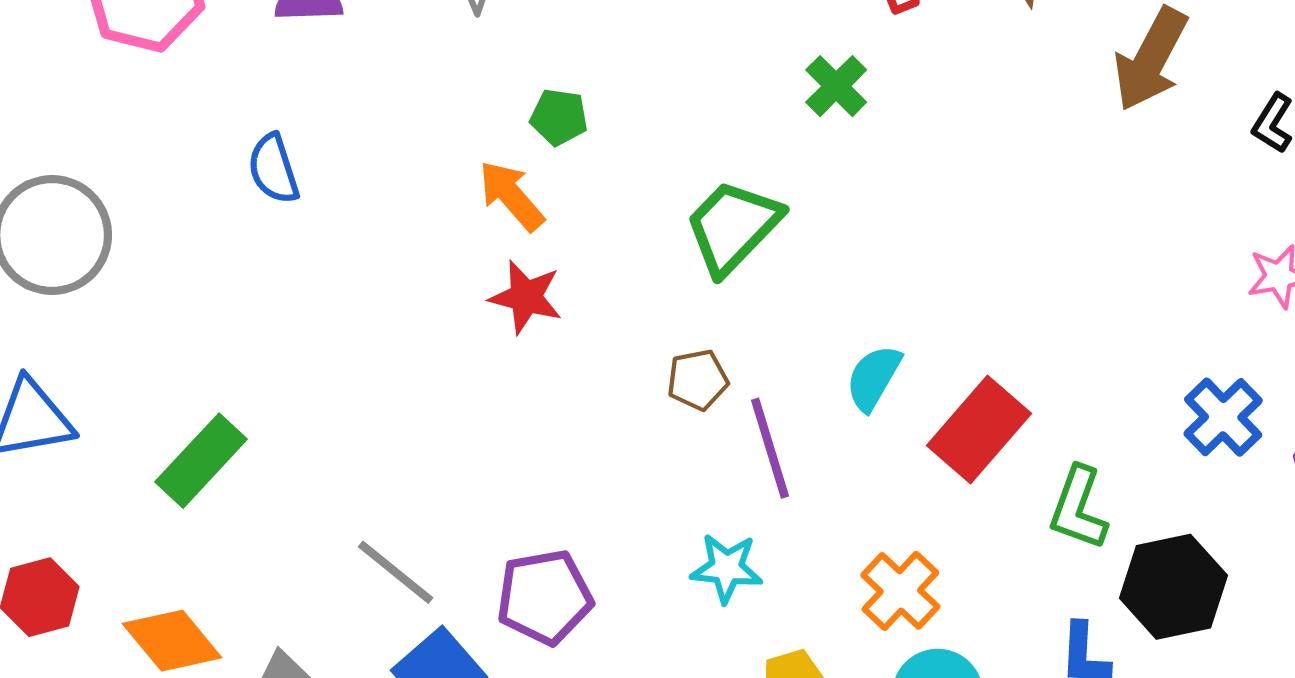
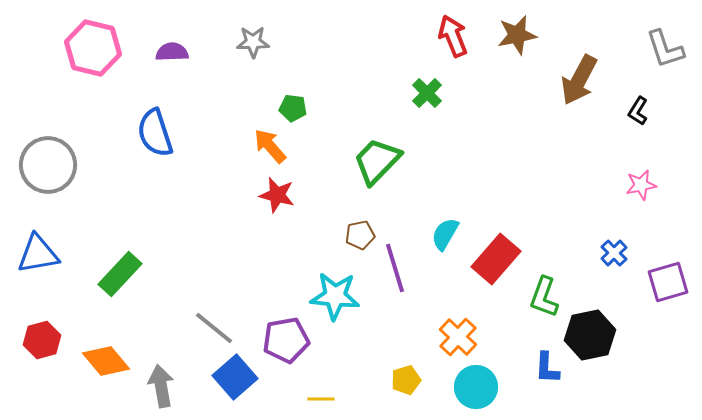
blue semicircle: (273, 169) -> (155, 133), size x1.4
blue cross: (1223, 417) -> (614, 253), size x0.7
cyan star: (727, 568) -> (335, 296), moved, size x1.4

